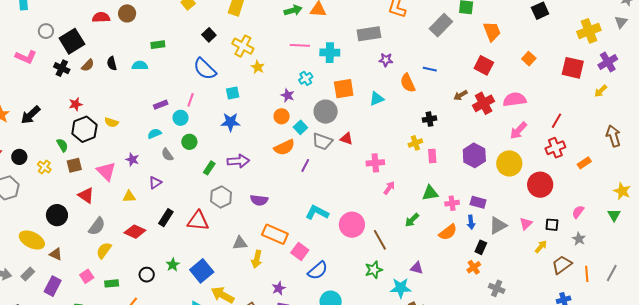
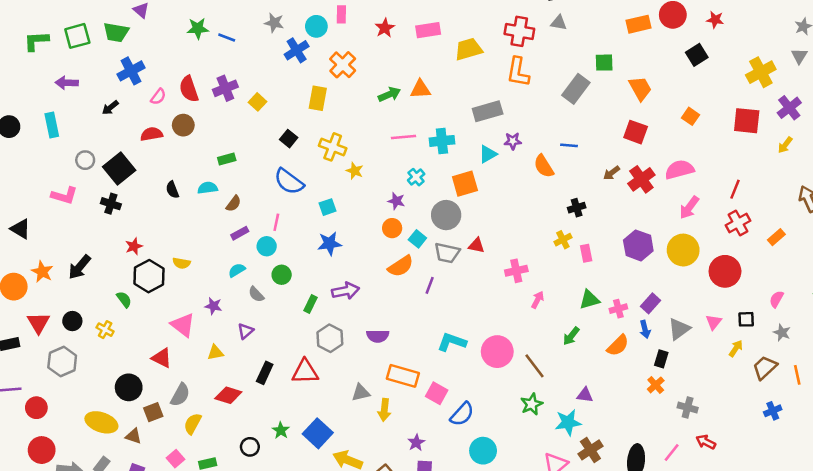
brown semicircle: (88, 65) -> (233, 204), moved
cyan triangle: (377, 99) -> (488, 154), moved
brown square: (74, 165) -> (153, 412), moved
purple rectangle: (478, 202) -> (651, 303), turned -56

